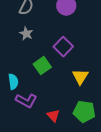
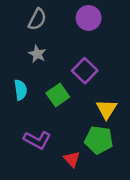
cyan semicircle: (13, 82) -> (21, 90), moved
green pentagon: (84, 112) -> (99, 140), moved

